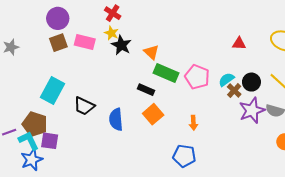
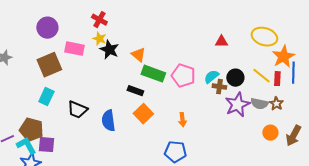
brown square: (58, 43) -> (49, 65), moved, size x1.4
cyan rectangle: (53, 91) -> (46, 97), size x0.7
brown cross: (234, 91) -> (219, 87), turned -32

